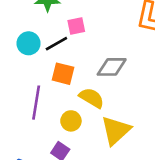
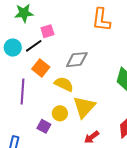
orange square: (63, 74) -> (41, 68), turned 30
yellow circle: (71, 121) -> (60, 113), moved

